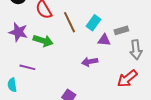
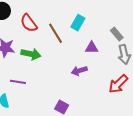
cyan rectangle: (94, 23) -> (78, 23), moved
gray rectangle: (121, 30) -> (117, 34), moved, turned 72

